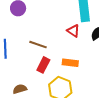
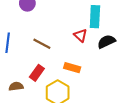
red rectangle: (43, 65) -> (37, 73), moved

